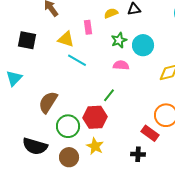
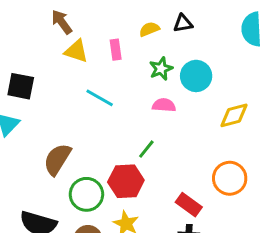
yellow triangle: (66, 39) -> (76, 51), moved
black square: (27, 40) -> (21, 86), moved
red rectangle: (150, 133) -> (189, 205), moved

